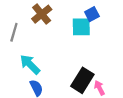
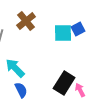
blue square: (92, 14) -> (78, 29), moved

